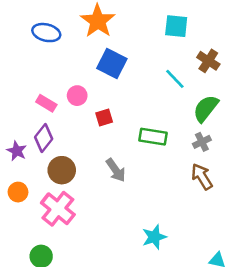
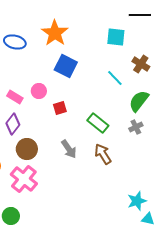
green rectangle: (153, 137) -> (98, 123), turned 30
brown arrow: (202, 177) -> (103, 154), moved
cyan star: (154, 237) -> (137, 201), moved

